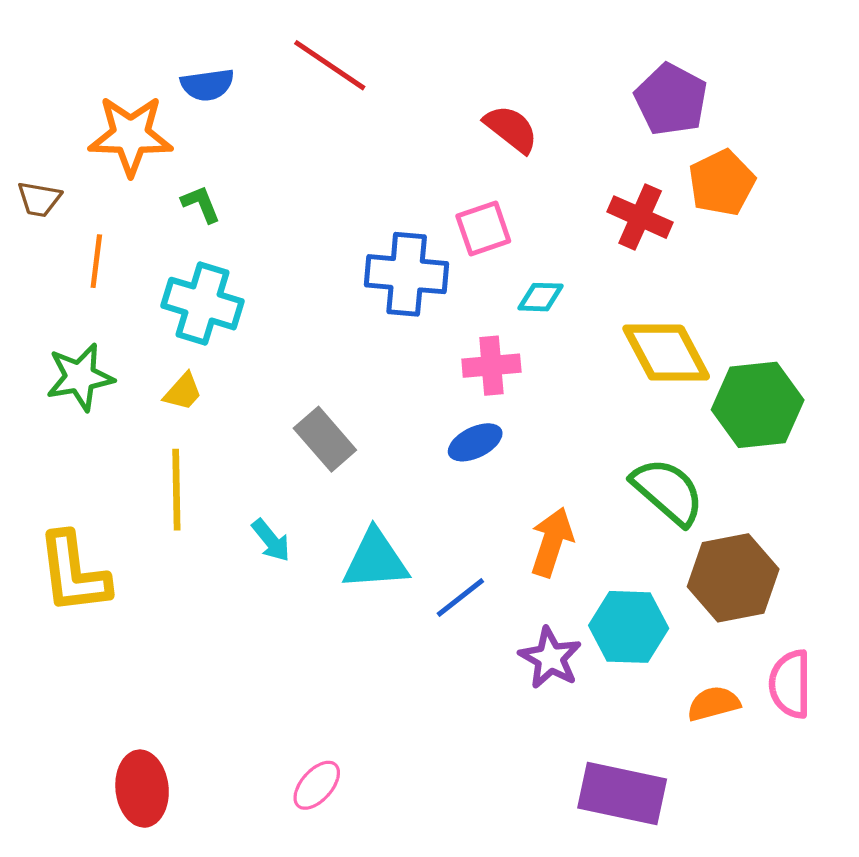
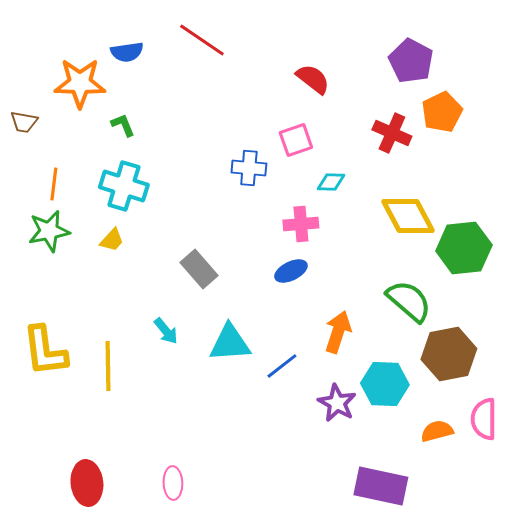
orange line: (96, 261) -> (54, 184), moved
blue cross: (407, 274) -> (249, 168), size x0.7
yellow line: (176, 490) -> (108, 366), moved
pink ellipse: (317, 785) -> (173, 483), moved, turned -44

